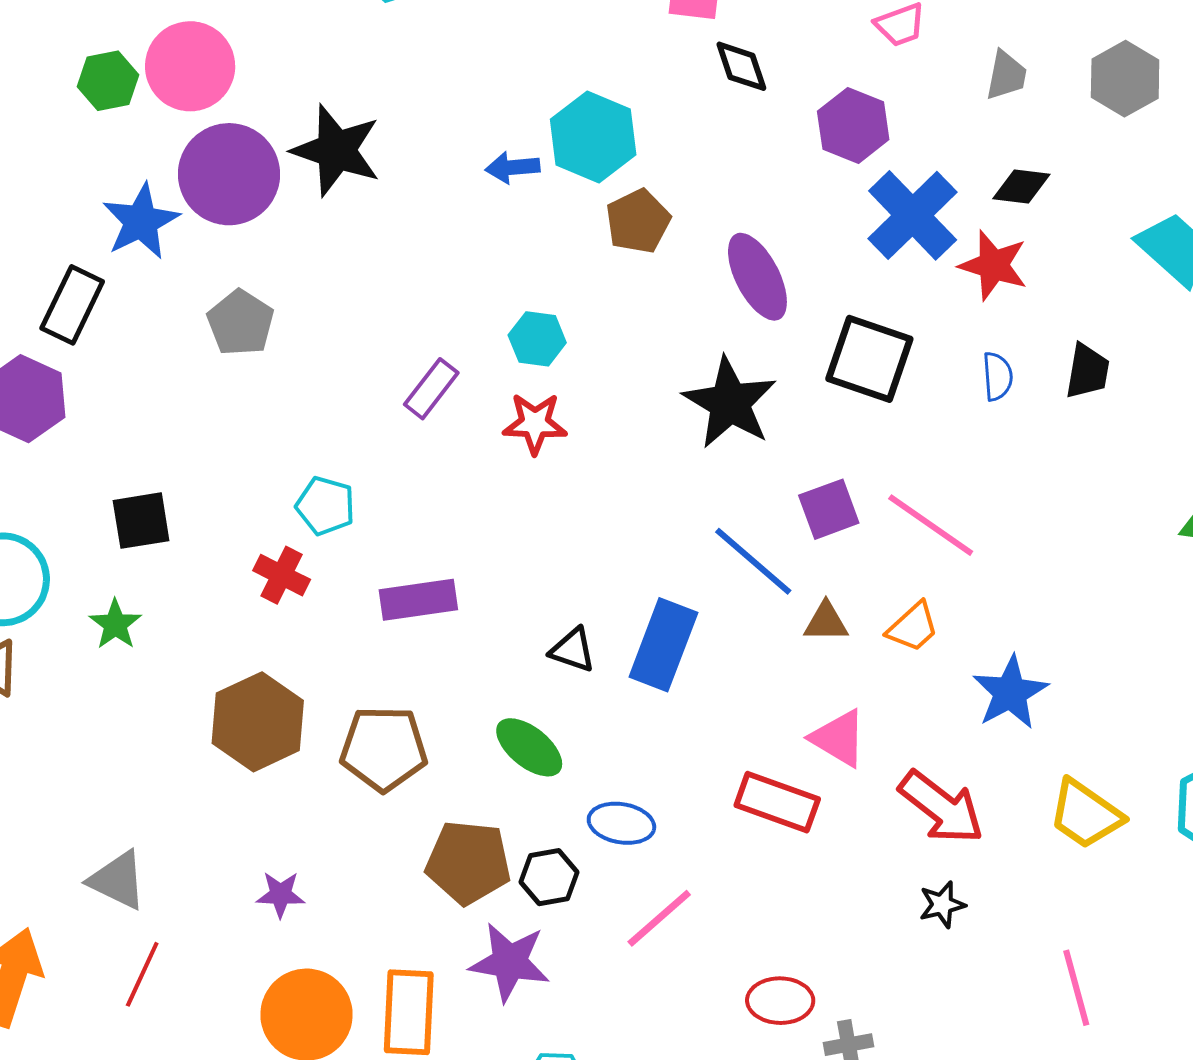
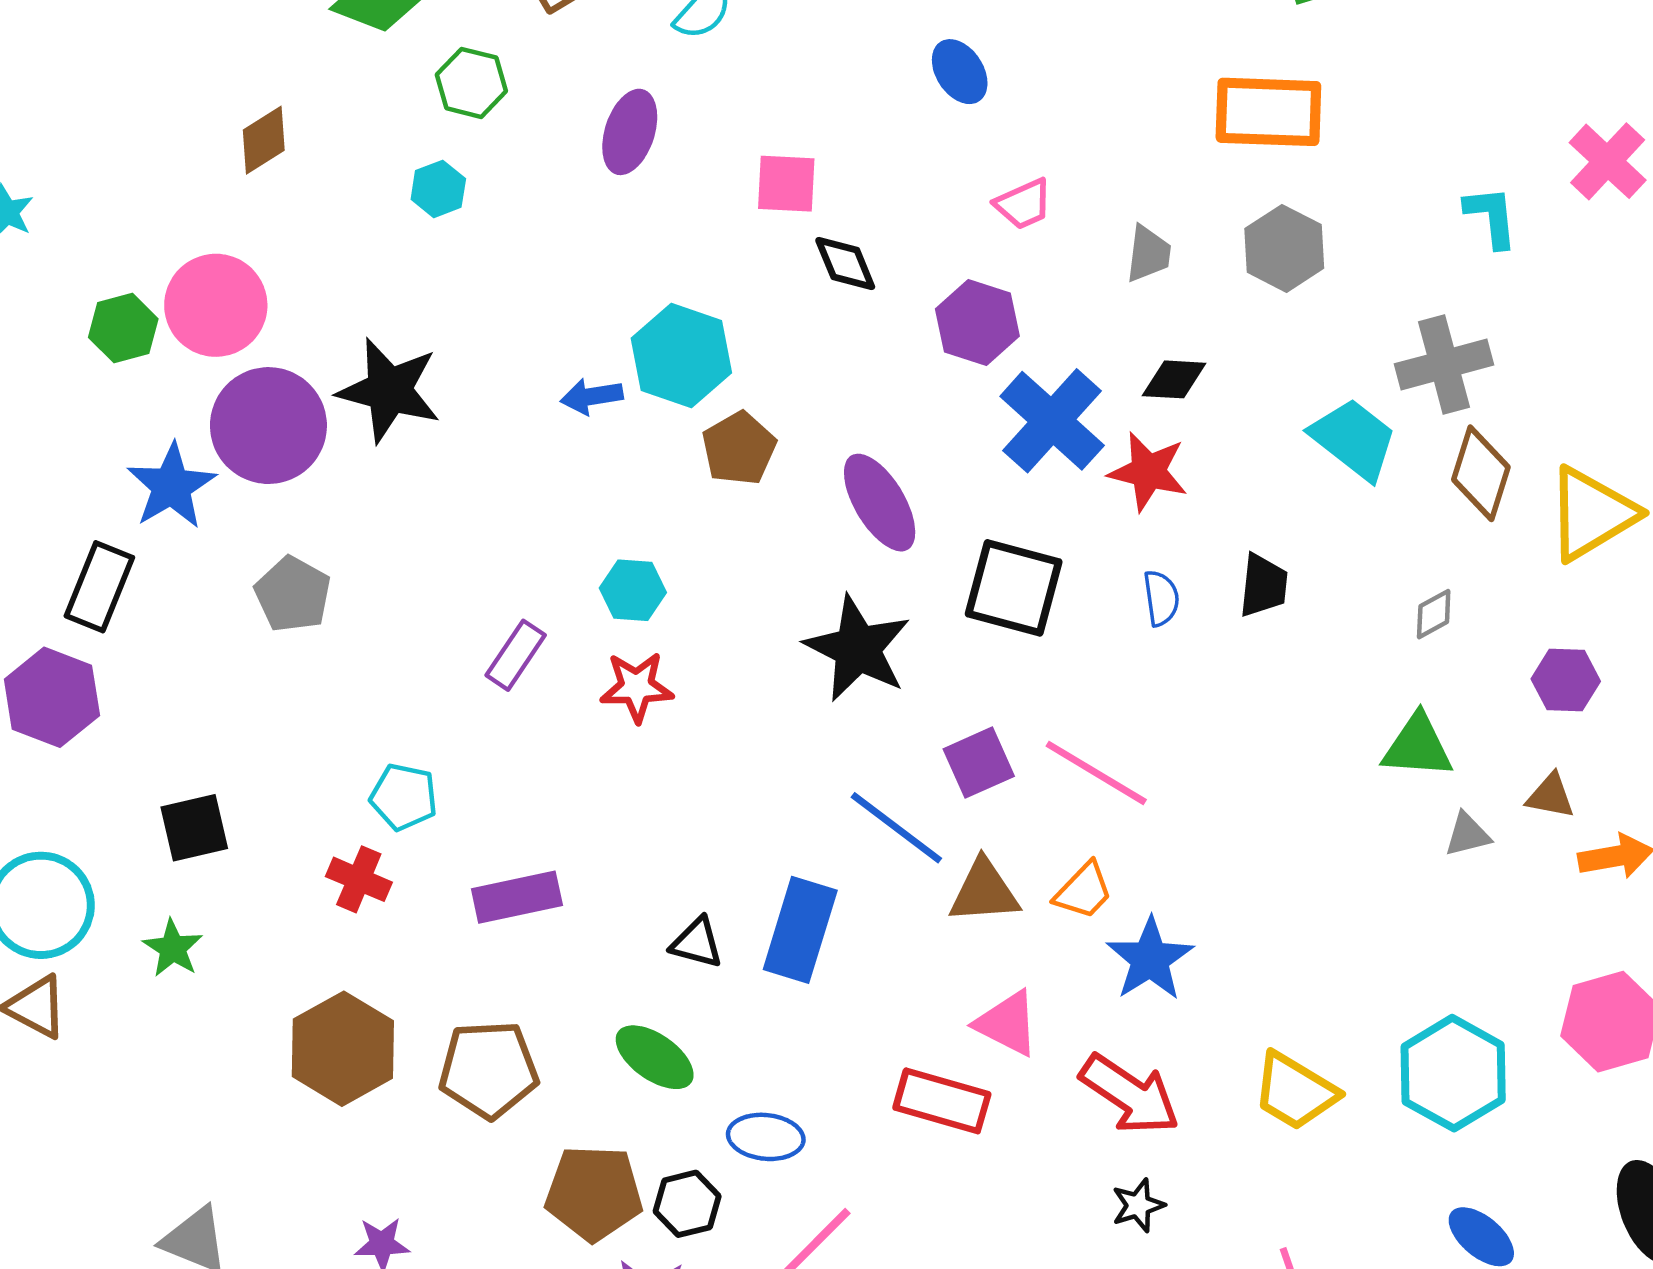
brown triangle: (826, 622) -> (984, 891), size x1.4
blue star: (1010, 693) -> (1150, 959), moved

